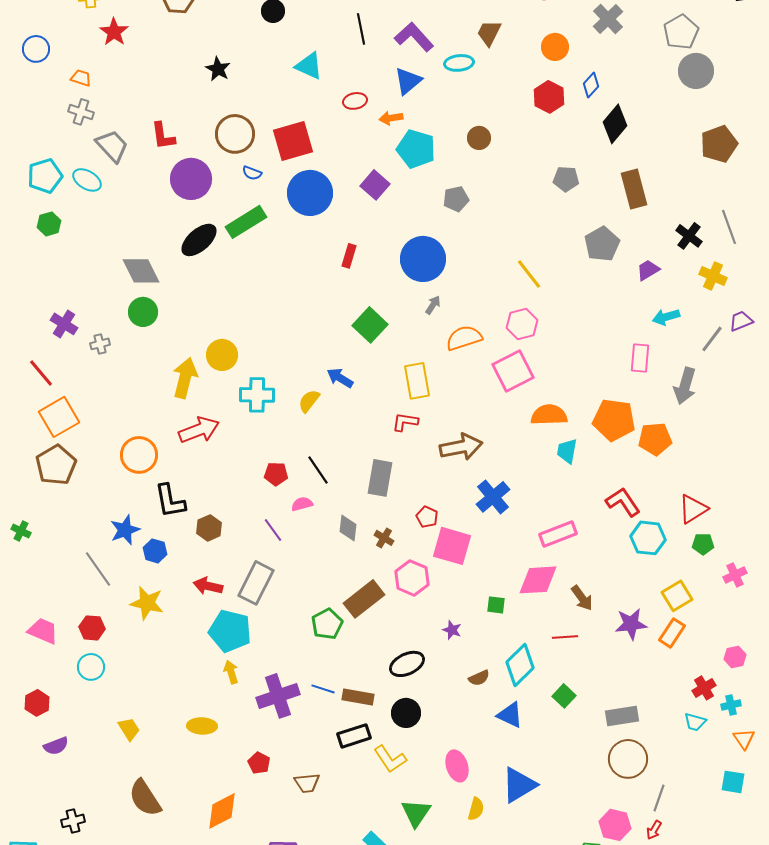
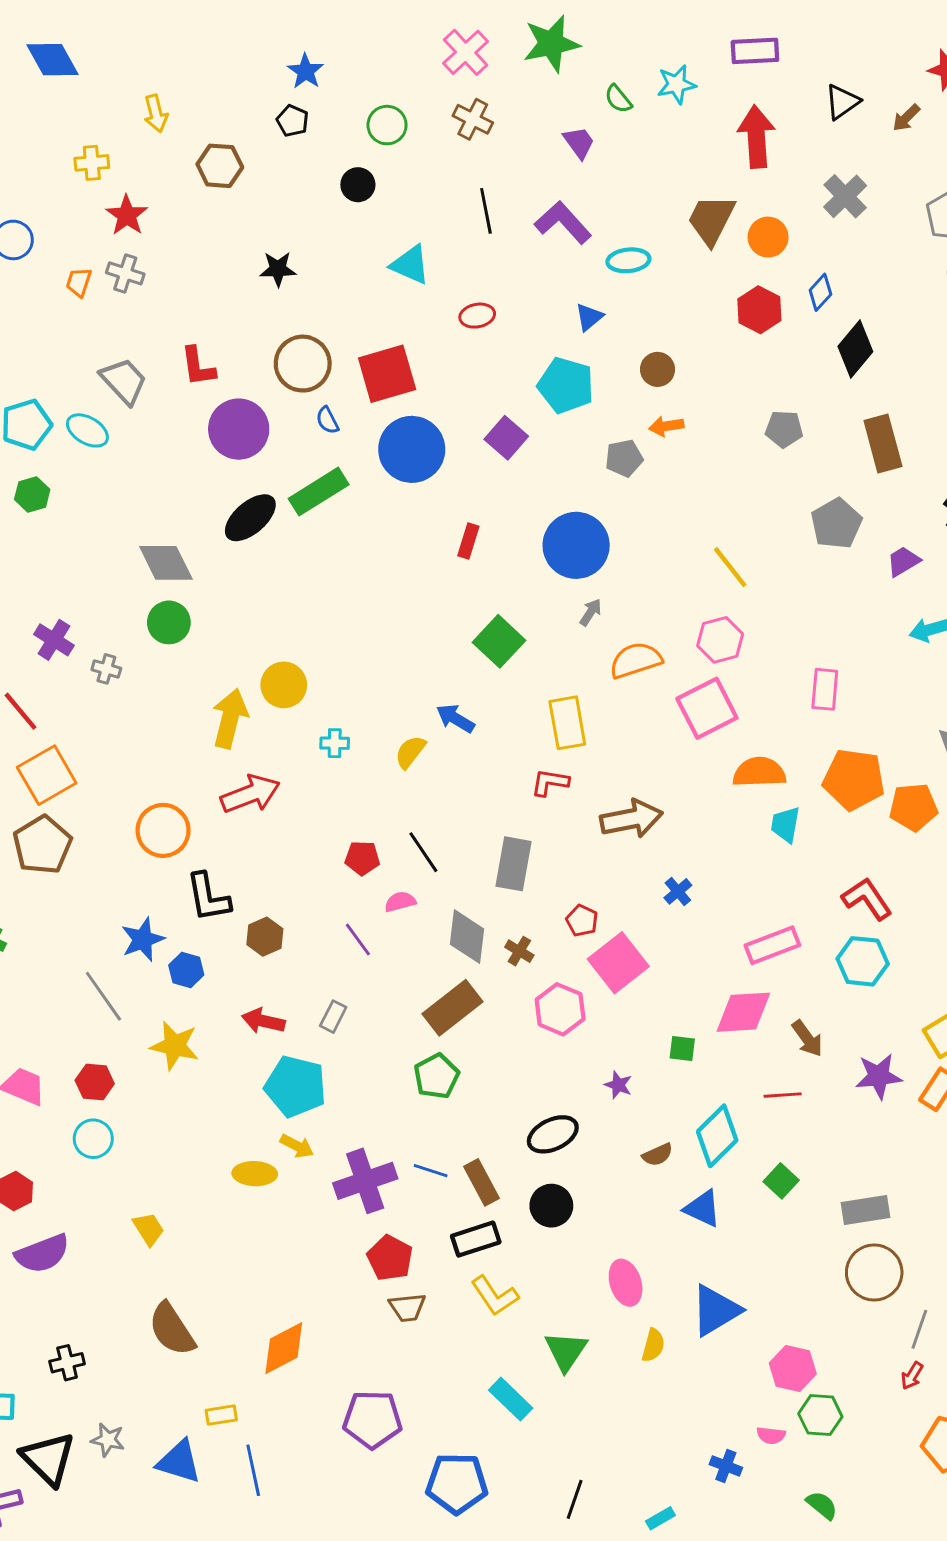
brown trapezoid: (489, 33) -> (711, 220), moved, size x1.4
black star: (218, 69) -> (278, 269), turned -30
orange trapezoid: (81, 78) -> (79, 282), turned -90
blue triangle: (408, 81) -> (589, 317), moved, size x0.7
gray cross: (81, 112) -> (125, 273), moved
orange arrow: (391, 118) -> (666, 426), moved
blue semicircle: (252, 173) -> (327, 420), turned 42
gray cross: (100, 344) -> (106, 669), turned 30
pink rectangle: (640, 358) -> (825, 689), moved
cyan cross: (257, 395) -> (335, 743), size x0.6
blue cross: (493, 497) -> (678, 891), size x0.6
gray diamond: (348, 528) -> (467, 937), size x1.4
cyan hexagon: (648, 538) -> (863, 961), moved
pink square: (452, 546) -> (618, 963), turned 36
gray rectangle: (256, 583) -> (333, 1017), size x0.5
brown rectangle: (364, 599) -> (452, 1008), moved
yellow arrow: (231, 672) -> (297, 1146), turned 135
brown rectangle: (358, 697) -> (482, 1182), turned 52
yellow ellipse: (202, 726) -> (255, 1174), moved
purple semicircle: (56, 746) -> (42, 1254), size x1.5
yellow L-shape: (390, 759) -> (495, 1296), moved
red pentagon: (259, 763) -> (390, 1258), moved, size x1.4
pink hexagon: (615, 825) -> (793, 1368), moved

